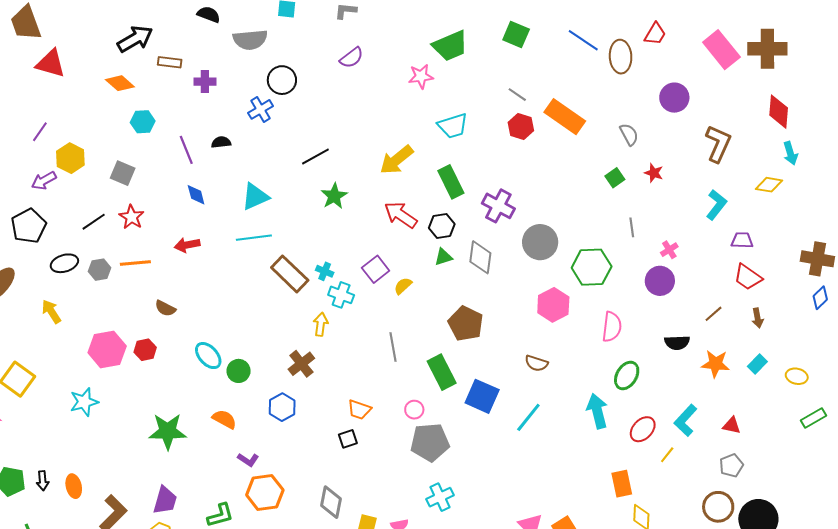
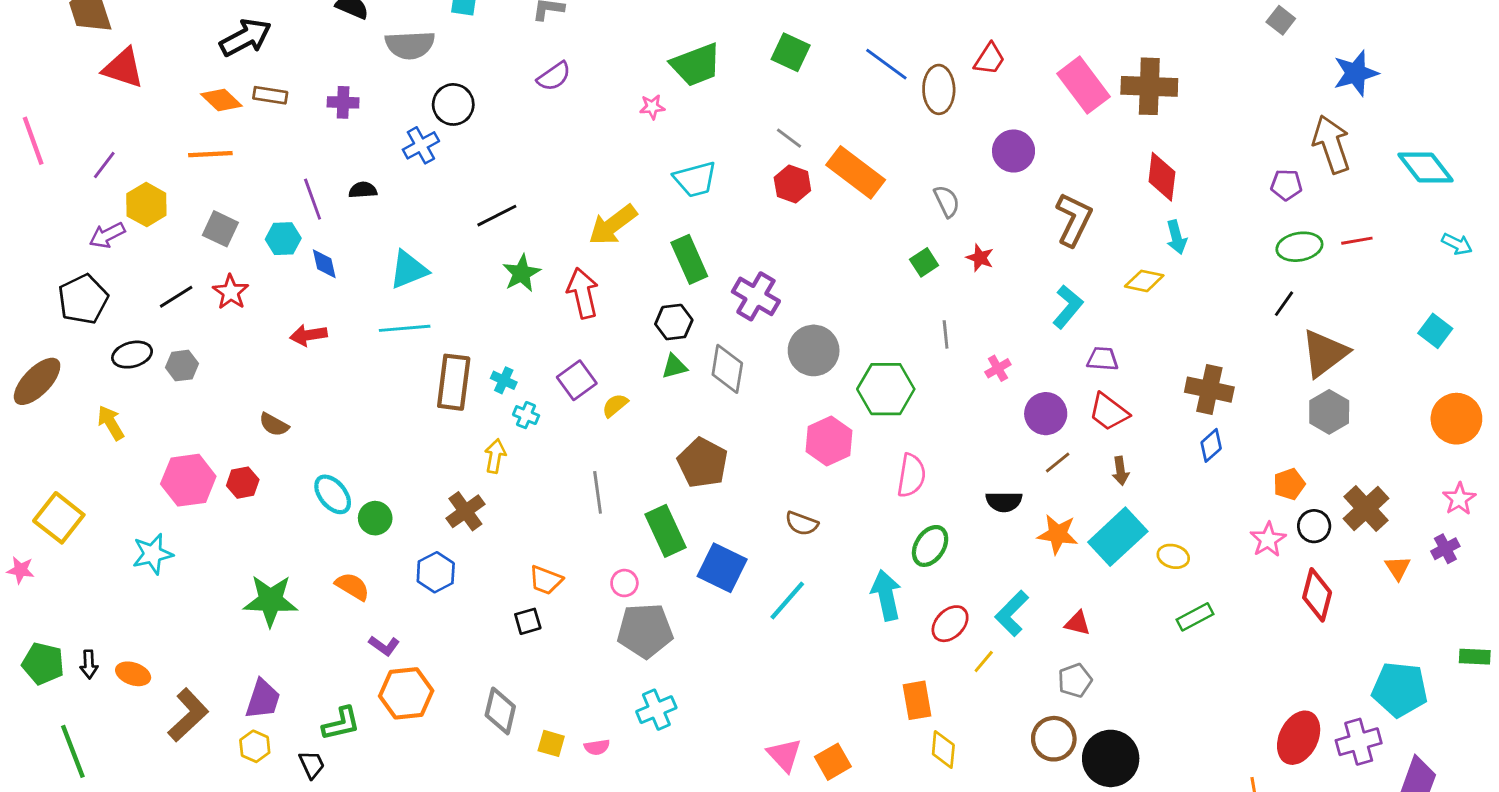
brown rectangle: (170, 62) -> (270, 95), moved
pink star: (421, 76) -> (652, 107), size x0.7
cyan hexagon: (143, 122) -> (283, 239), moved
red arrow: (401, 215) -> (583, 293), moved, turned 40
orange line: (135, 263) -> (210, 154), moved
brown rectangle: (290, 274) -> (454, 382), turned 51
purple circle: (660, 281) -> (1046, 414), moved
cyan cross: (341, 295) -> (526, 415), size x0.7
cyan rectangle: (757, 364) -> (1118, 537), size x2.0
orange ellipse: (74, 486) -> (133, 674), turned -60

